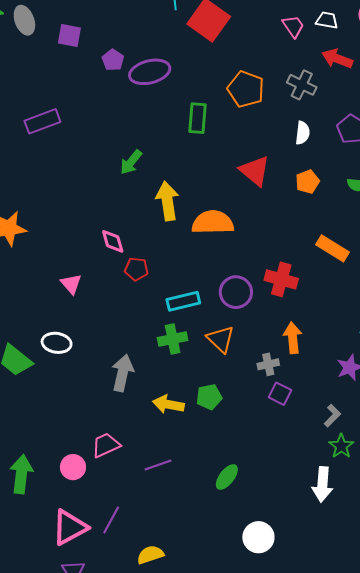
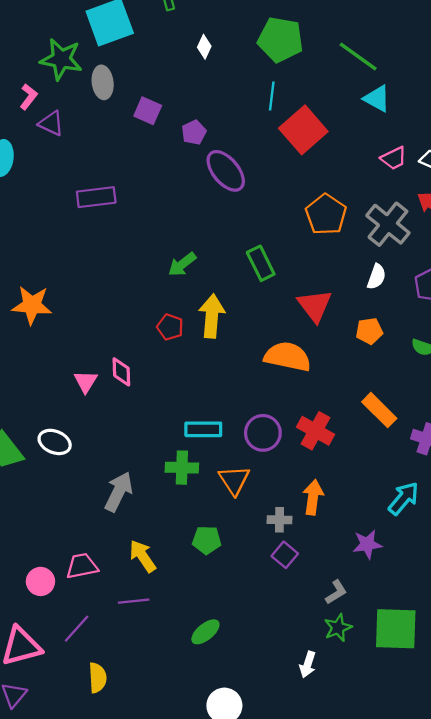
pink trapezoid: (293, 26) -> (394, 158), turned 85
purple pentagon: (113, 60) -> (194, 132), moved
purple ellipse: (150, 72) -> (226, 171), turned 51
gray cross: (302, 85) -> (388, 224), size x1.4
green rectangle: (198, 118) -> (261, 263), moved, turned -44
orange semicircle: (213, 222) -> (288, 357), moved
pink diamond: (113, 241) -> (121, 372), moved
red pentagon: (136, 269) -> (170, 327), moved
yellow arrow: (168, 404) -> (143, 556), moved, turned 32
white arrow: (322, 484) -> (308, 664), size x0.7
purple line: (111, 520) -> (77, 629), moved
yellow semicircle: (150, 555) -> (98, 678), moved, turned 92

